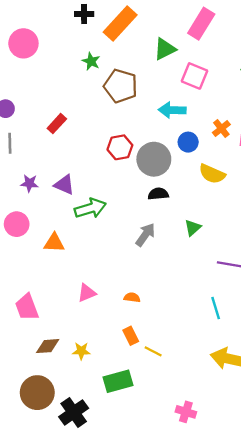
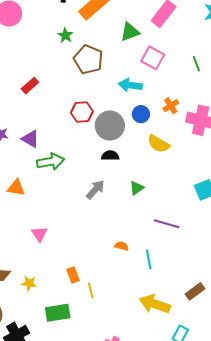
pink triangle: (87, 293) -> (39, 234), turned -48
orange semicircle: (132, 298) -> (122, 246), moved
yellow line: (153, 351) -> (91, 290), turned 42

